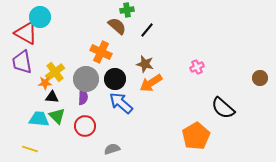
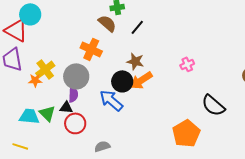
black circle: (115, 79) -> (122, 81), moved
black triangle: (52, 97) -> (66, 107), moved

